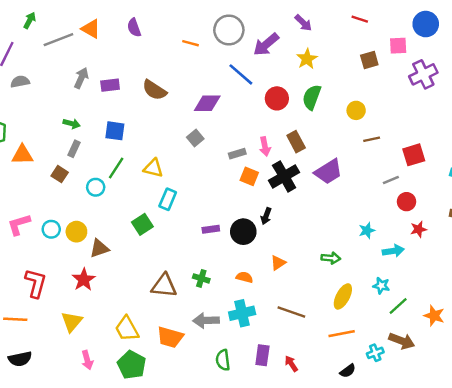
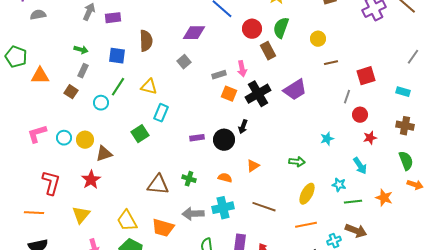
brown semicircle: (154, 90) -> (146, 41), moved, turned -125
brown rectangle: (296, 142) -> (268, 51), moved
gray line: (391, 180) -> (347, 97), turned -48
cyan arrow: (393, 251) -> (360, 166), moved, turned 66
green line: (398, 306) -> (353, 202), turned 36
orange star: (434, 316) -> (384, 198), moved

